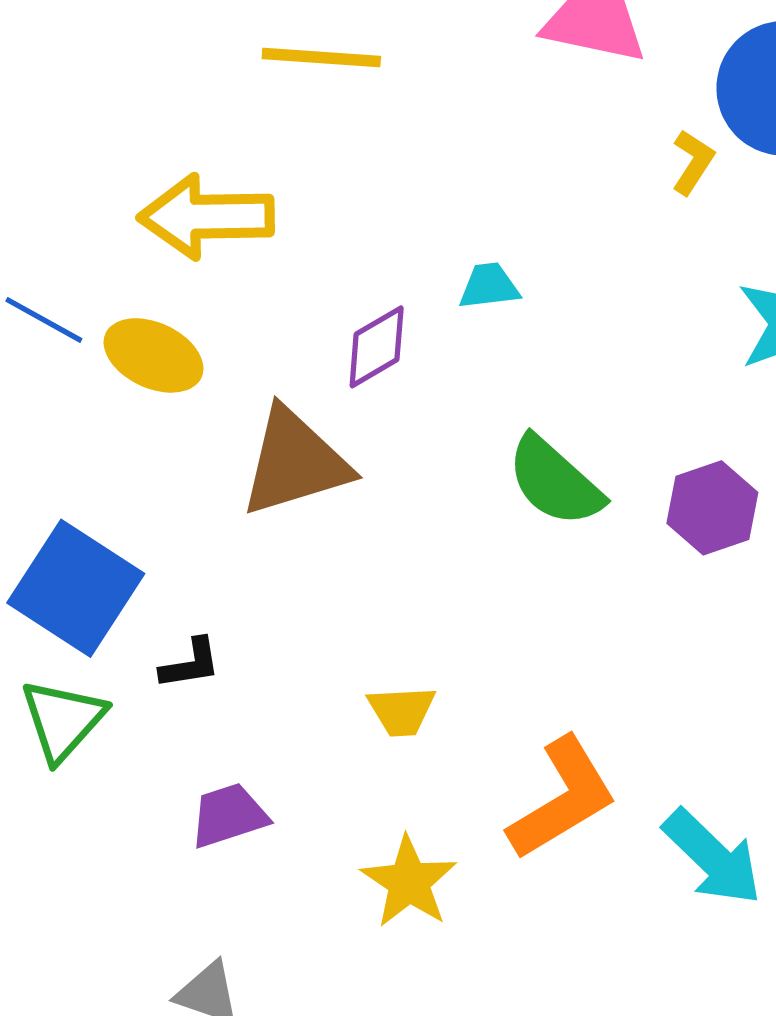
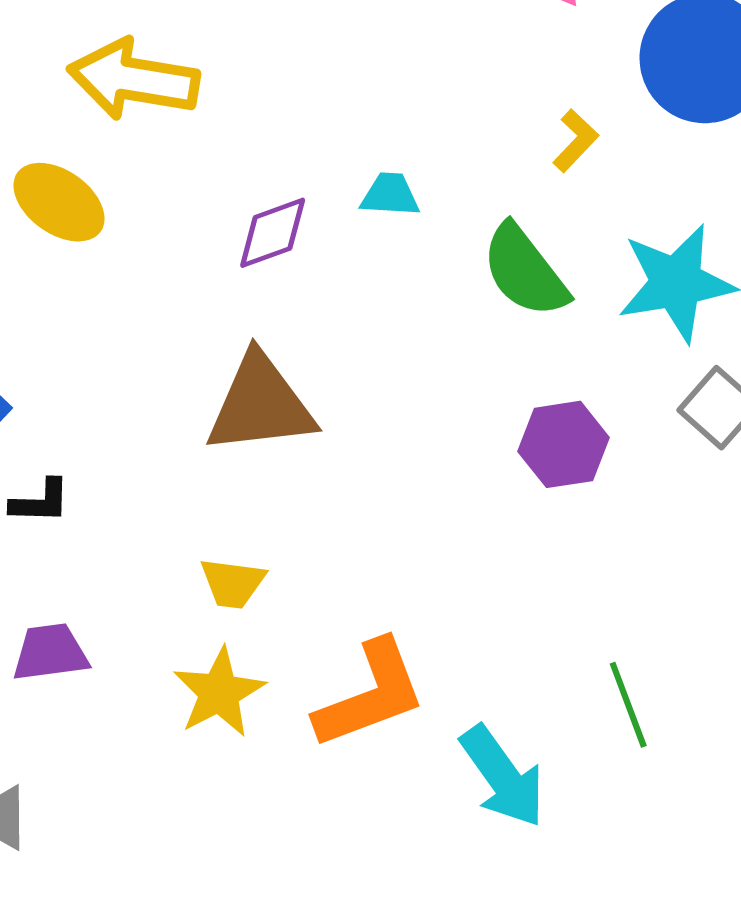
yellow L-shape: (693, 162) -> (576, 141), moved
brown triangle: (295, 462) -> (260, 404), moved
green semicircle: (555, 481) -> (525, 271), moved
yellow star: (409, 882) -> (219, 693), moved

